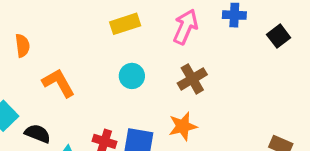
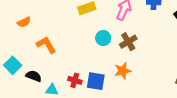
orange semicircle: (22, 46) -> (24, 22), turned 72
cyan circle: (132, 76) -> (103, 38), moved

